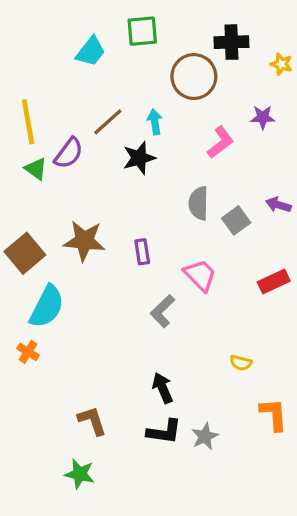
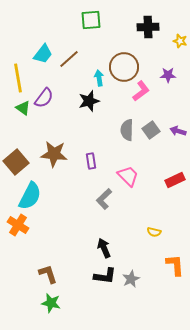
cyan trapezoid: (91, 51) -> (43, 54), moved
brown circle: (194, 77) -> (124, 67), moved
brown line: (108, 122) -> (69, 59), moved
gray square: (236, 220) -> (151, 130), moved
orange cross: (28, 352) -> (18, 225), size x1.5
brown L-shape: (92, 421) -> (48, 274), moved

